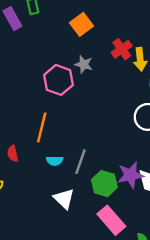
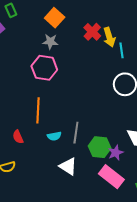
gray star: (84, 64) -> (50, 42), moved
purple star: (130, 175) -> (116, 153), moved, size x0.7

